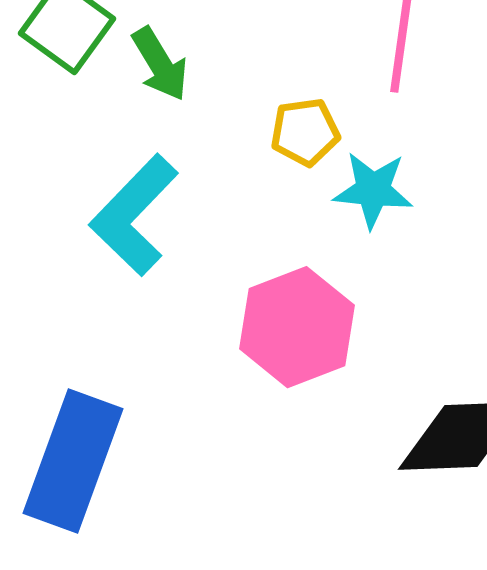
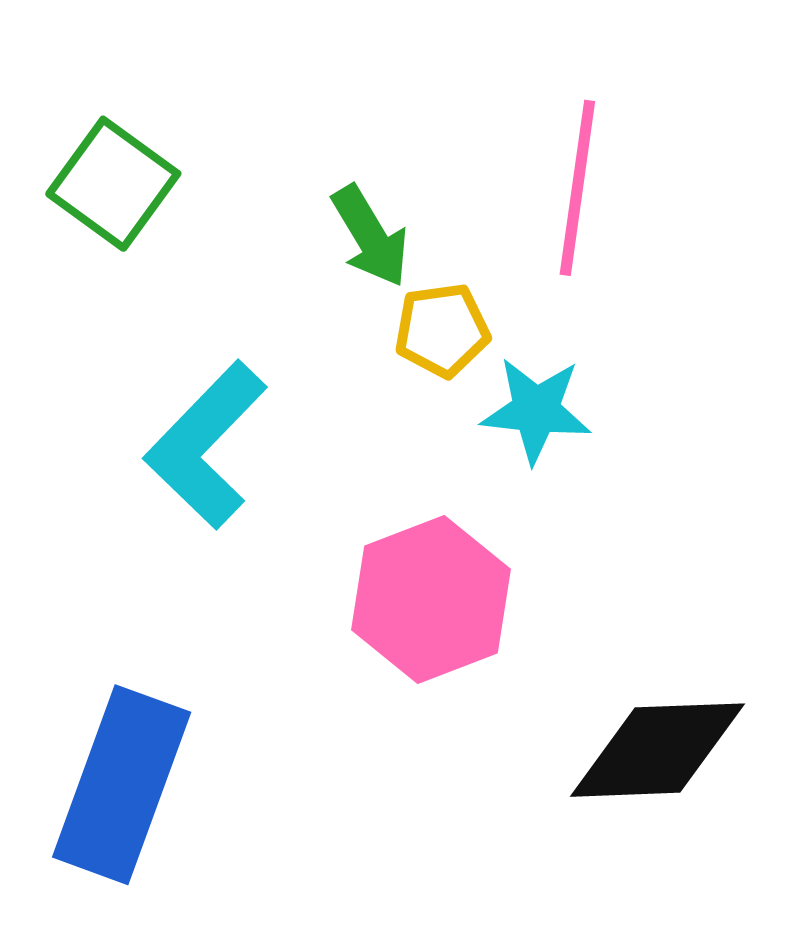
green arrow: (160, 64) -> (370, 236), moved

